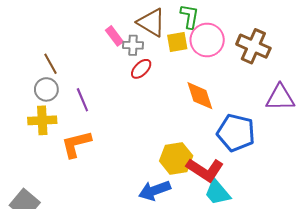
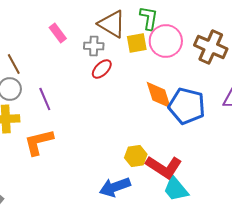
pink rectangle: (114, 36) -> (58, 33), moved
blue pentagon: (236, 133) -> (187, 106), moved
yellow hexagon: (176, 158) -> (136, 156), size x0.7

